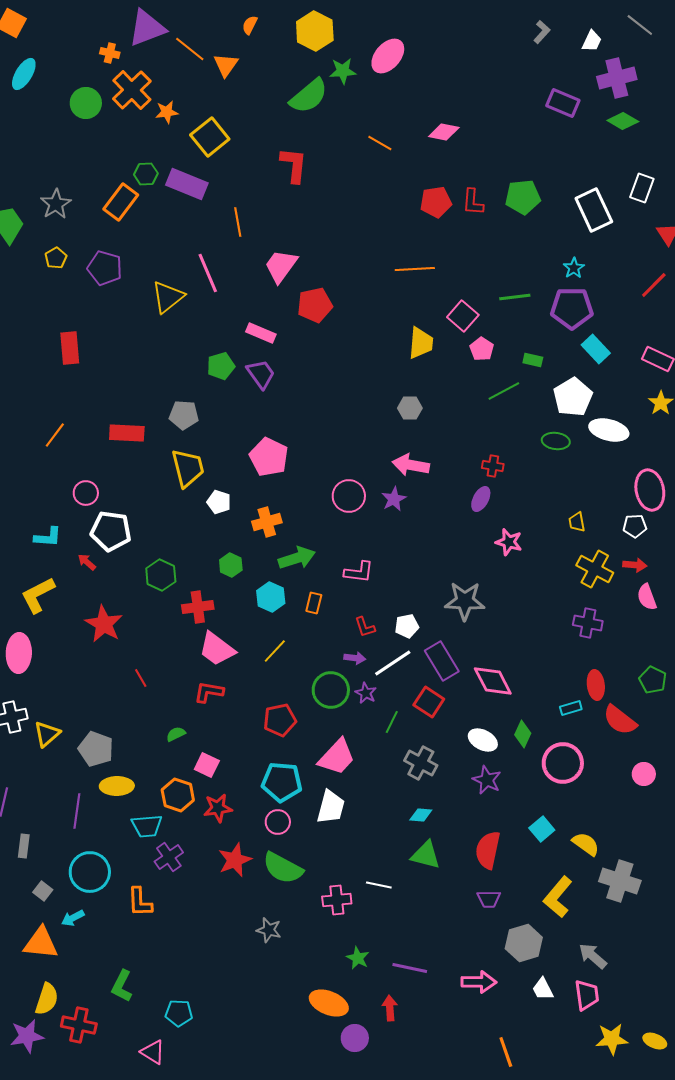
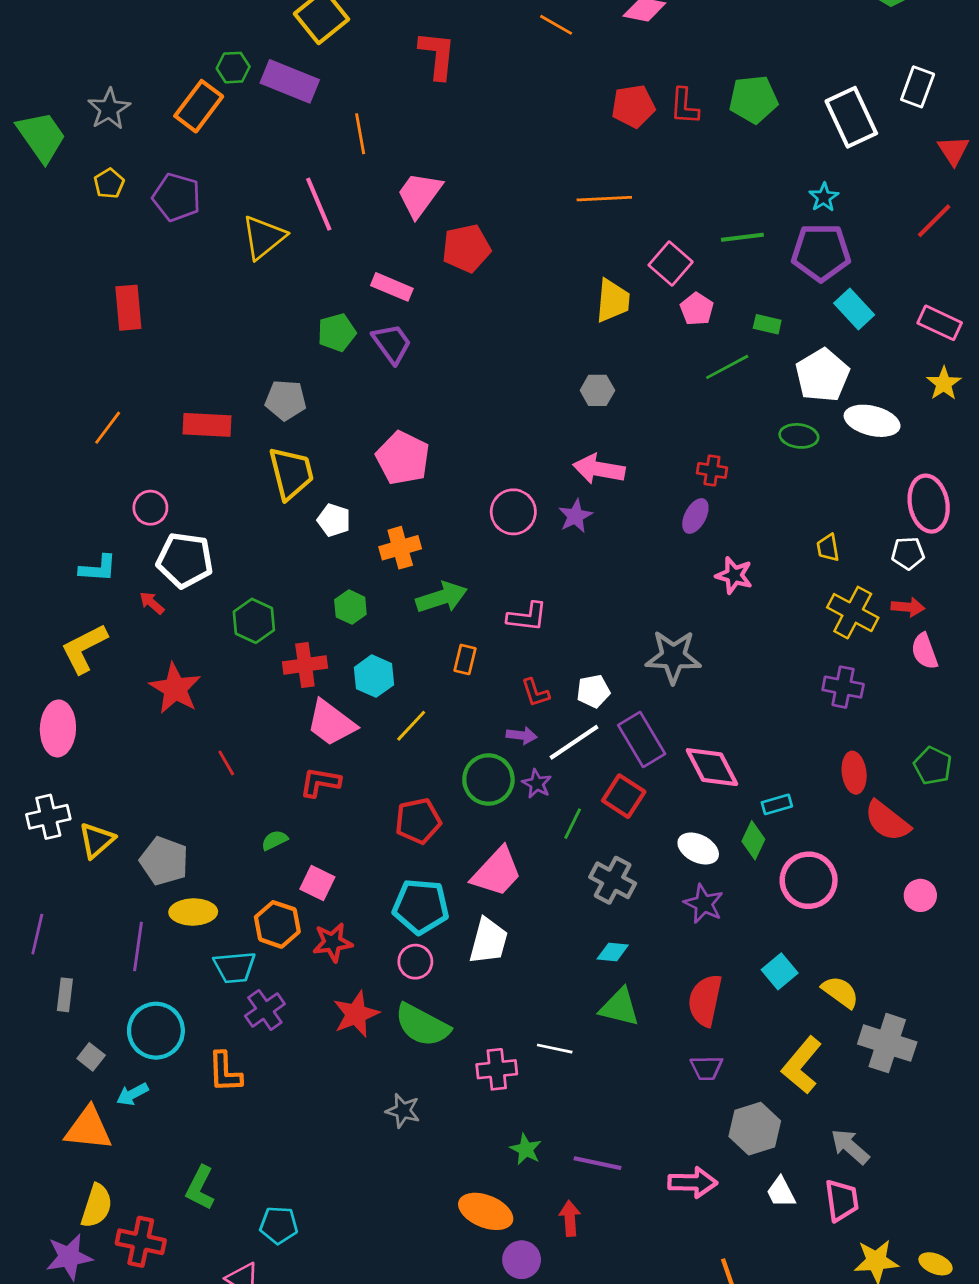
cyan hexagon: (271, 597) -> (374, 676), moved
cyan rectangle: (571, 708) -> (777, 804), moved

